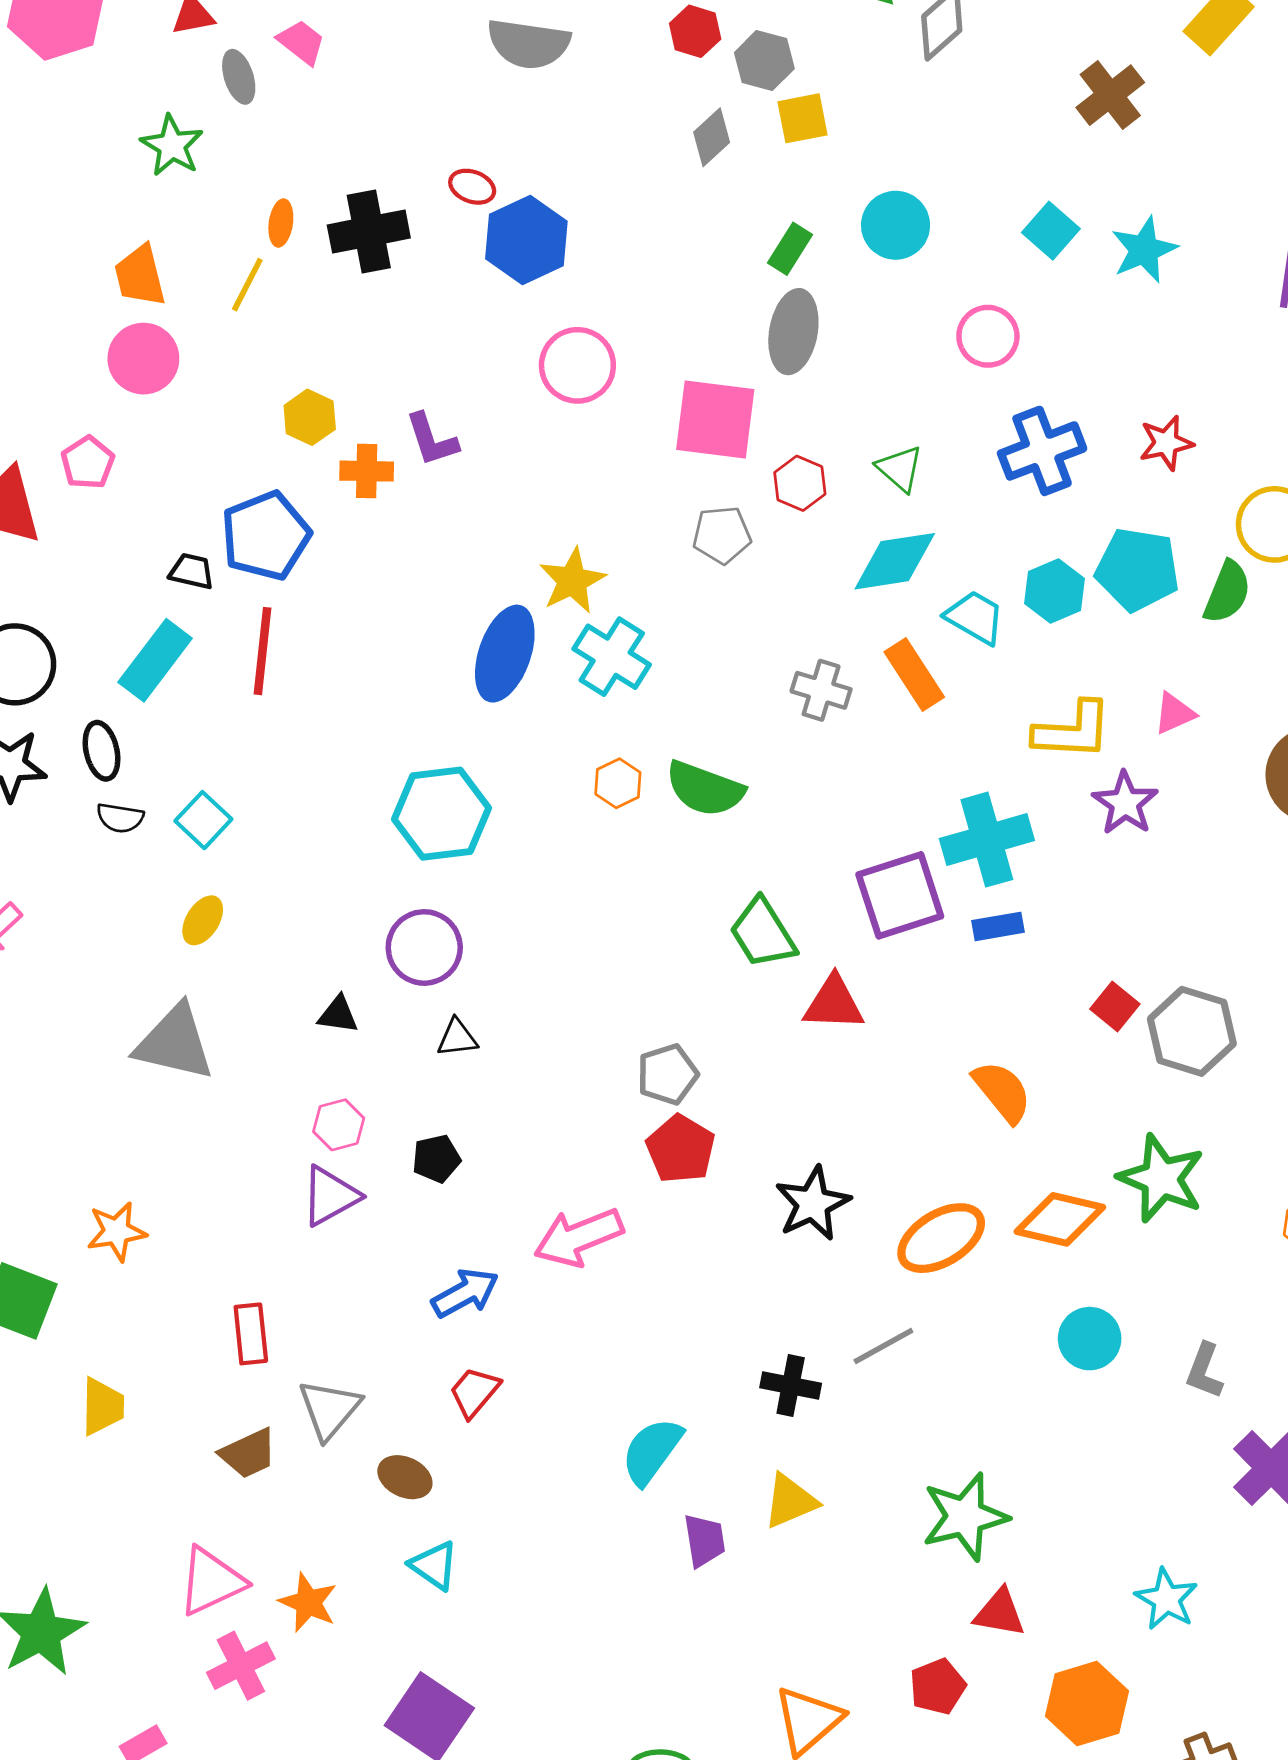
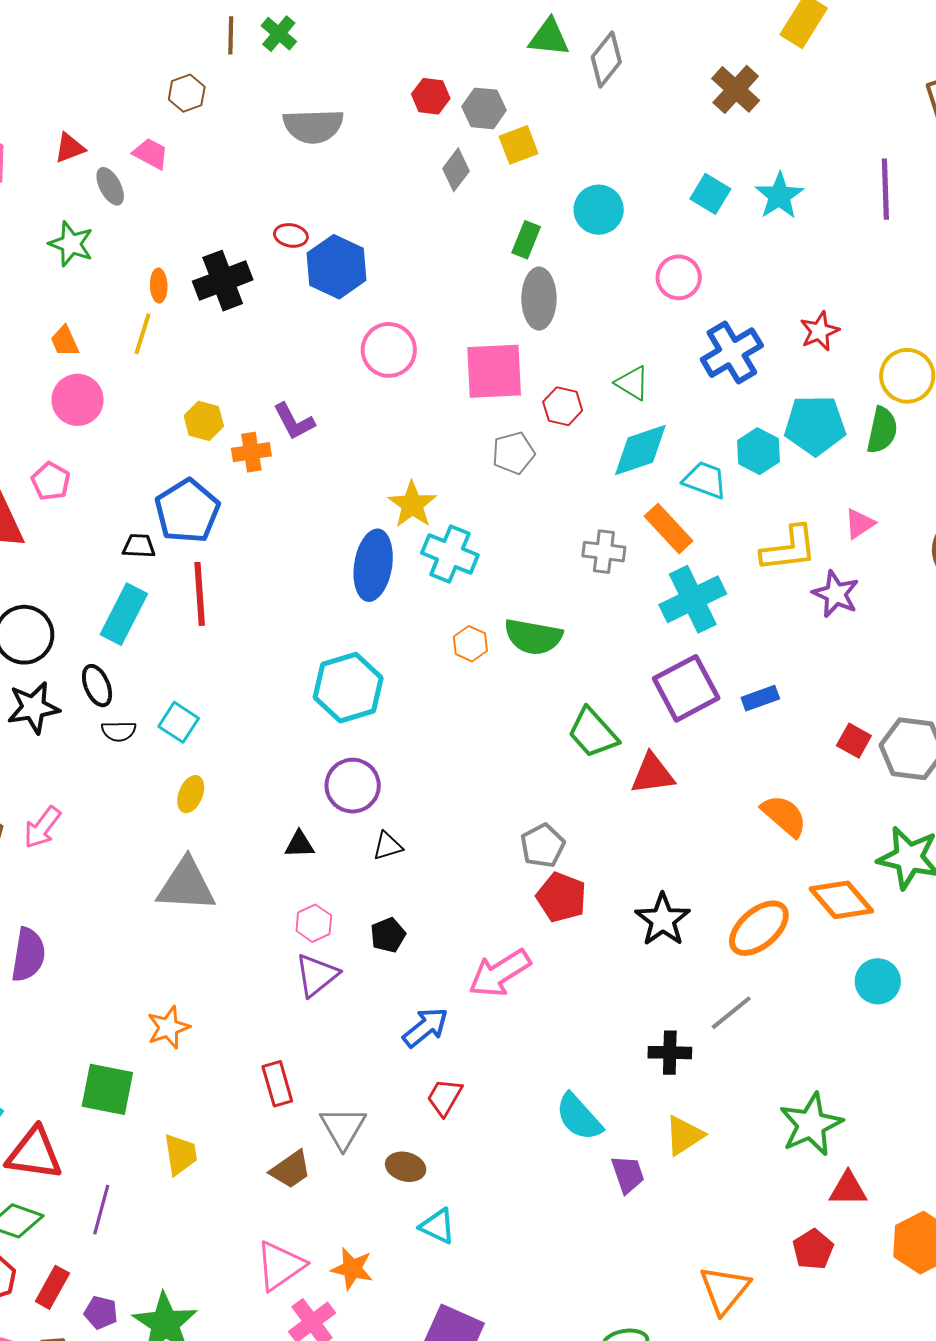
orange trapezoid: (140, 276) -> (65, 341), size x0.7
cyan cross: (987, 840) -> (693, 599), moved
orange diamond: (1060, 1219) -> (841, 900), turned 46
cyan semicircle: (652, 1451) -> (579, 1117), turned -68

